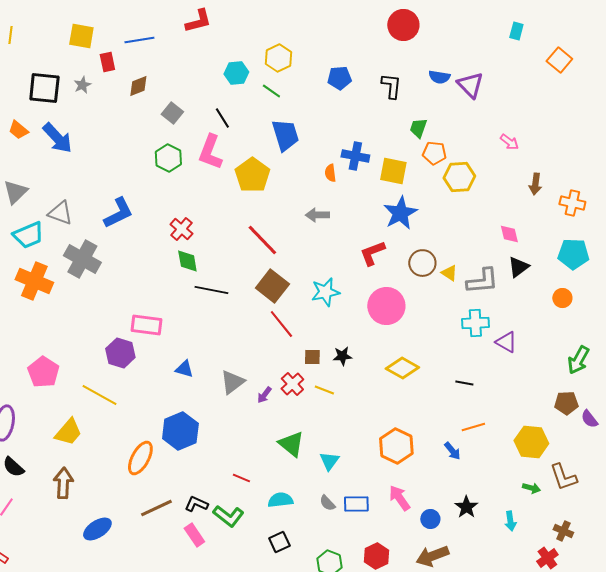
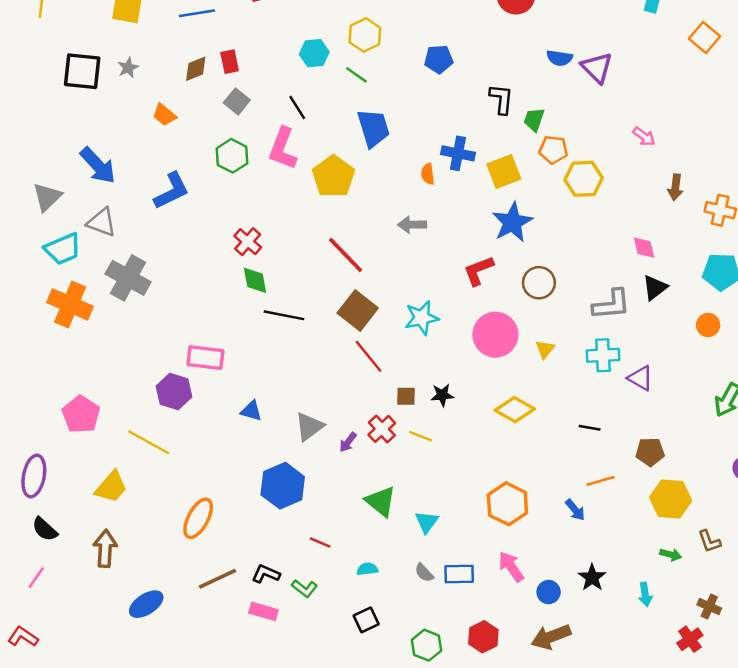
red rectangle: (107, 62) -> (230, 62), moved
black L-shape: (391, 86) -> (501, 99), moved
orange trapezoid: (18, 130) -> (164, 115), moved
blue arrow: (57, 138) -> (98, 166), moved
yellow square: (393, 171) -> (504, 172), turned -32
blue L-shape: (118, 213) -> (172, 191), moved
yellow triangle: (449, 273) -> (545, 349), moved, turned 36
brown pentagon: (566, 403) -> (650, 452), moved
blue hexagon: (180, 431) -> (283, 486), moved
brown L-shape: (563, 477) -> (709, 541), size x0.7
cyan semicircle: (280, 500) -> (367, 569), size x0.7
green L-shape: (228, 516) -> (304, 588), size x0.7
pink rectangle: (194, 535) -> (263, 611), turned -40

